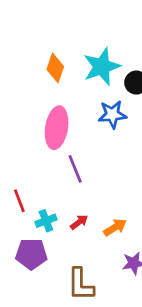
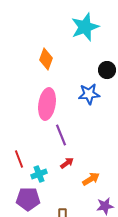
cyan star: (102, 67) -> (85, 27), moved
red arrow: (79, 222) -> (67, 163), moved

